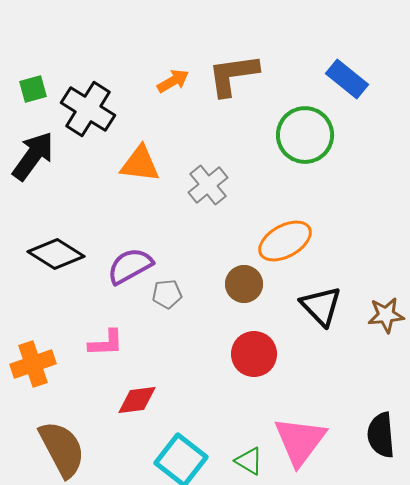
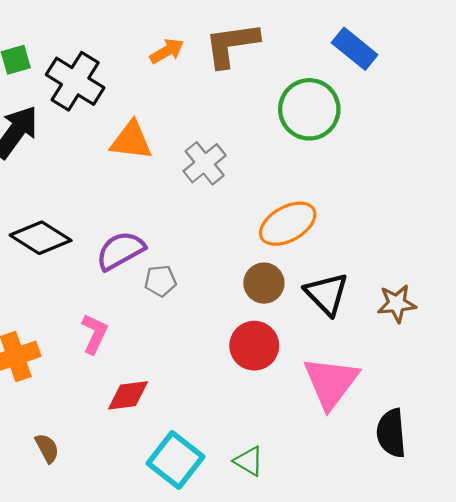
brown circle: (244, 284) -> (264, 283), moved
pink L-shape: (106, 343) -> (95, 334), turned -63
pink triangle: (300, 441) -> (331, 382), moved
brown semicircle: (62, 449) -> (47, 448), size x0.5

